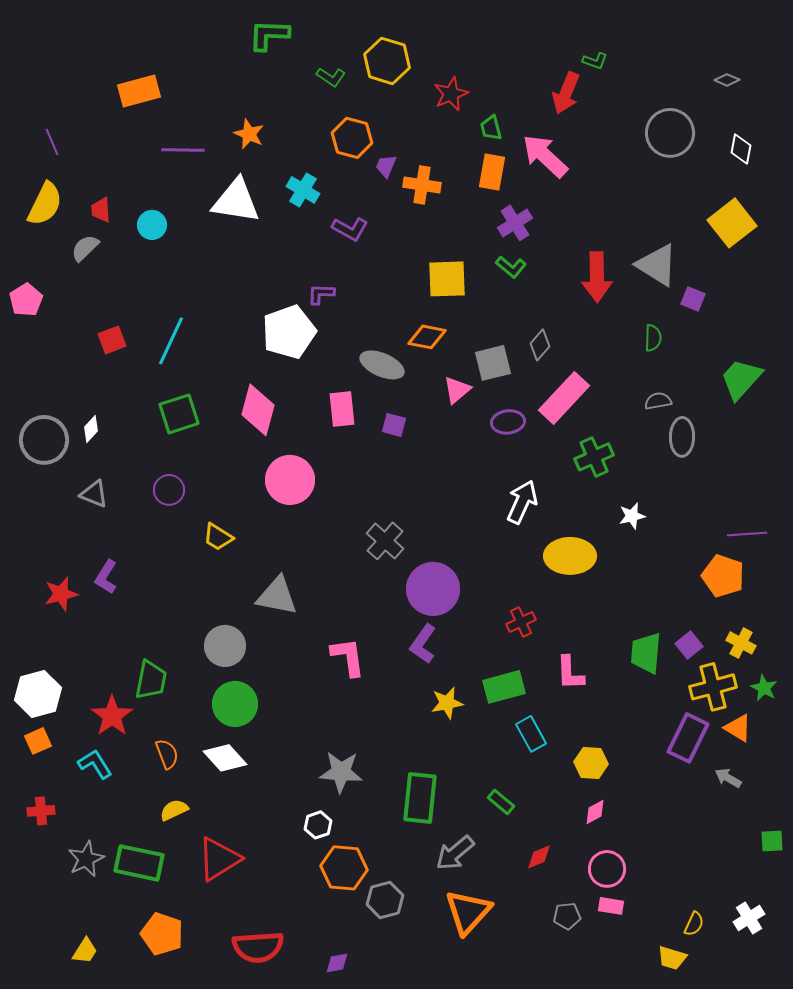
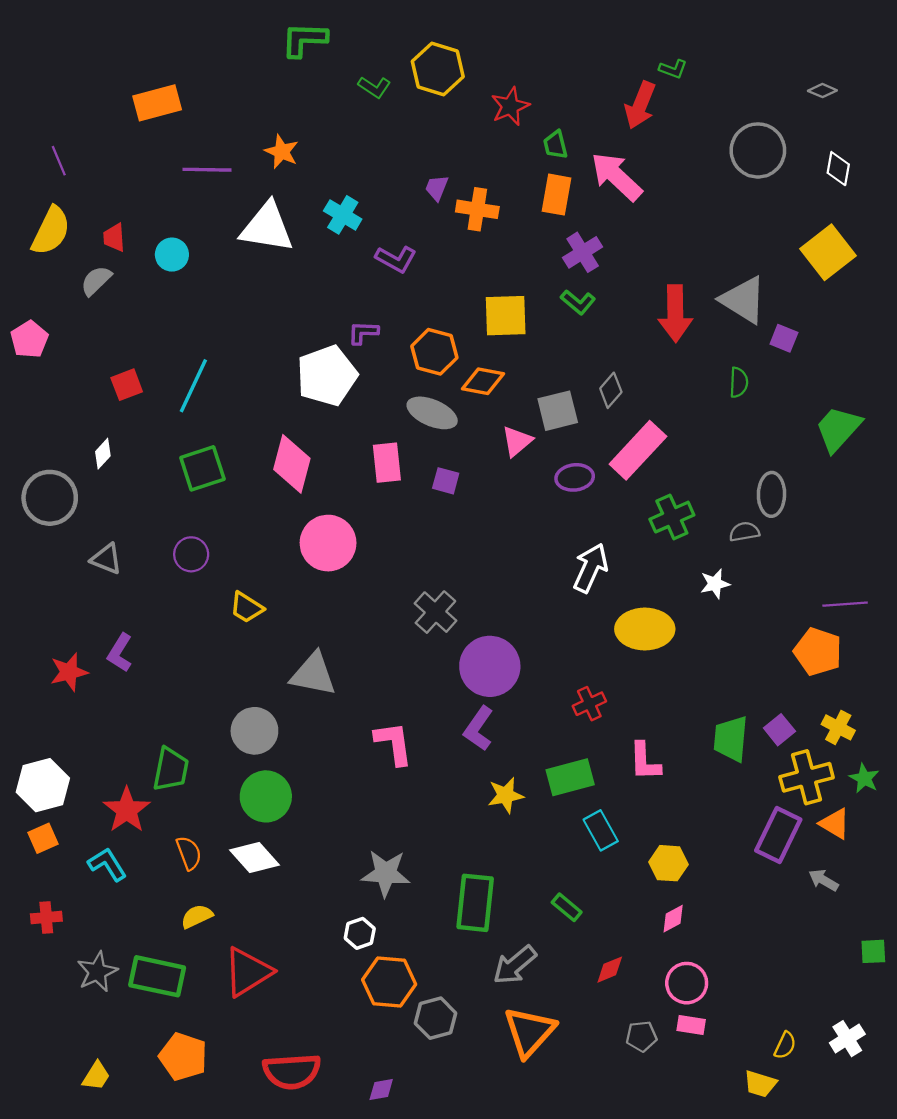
orange hexagon: (352, 138) -> (434, 352), moved
gray semicircle: (658, 401) -> (744, 532), moved
white diamond: (91, 429) -> (103, 454), moved

